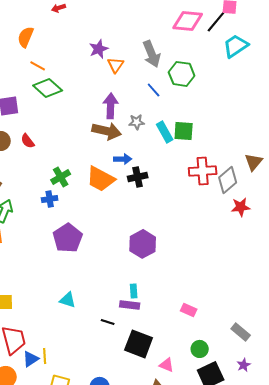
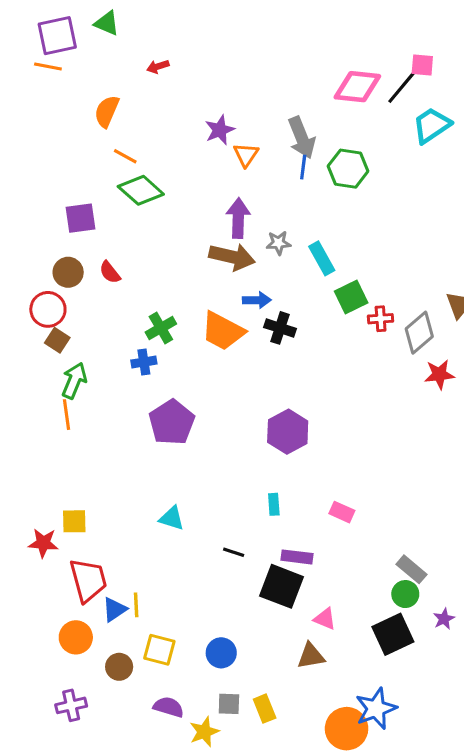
blue line: (154, 90) -> (303, 167), moved, turned 49
green square: (184, 131) -> (351, 297), moved, turned -30
red cross: (203, 171) -> (381, 319), size x0.6
black cross: (138, 177) -> (280, 328), turned 30
purple rectangle: (130, 305) -> (297, 557), moved
pink rectangle: (189, 310) -> (342, 512), moved
gray rectangle: (241, 332) -> (411, 569), moved
green circle: (200, 349) -> (405, 594), moved

